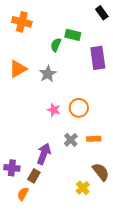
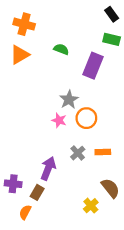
green rectangle: (73, 35) -> (112, 39), moved
green semicircle: (56, 45) -> (61, 49), turned 88
purple rectangle: (98, 58) -> (93, 66), moved, turned 30
orange triangle: (18, 69) -> (20, 55), moved
gray star: (48, 74) -> (69, 100), moved

